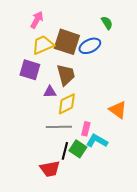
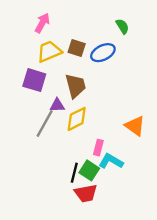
brown square: (67, 42) -> (77, 48), size x0.6
gray line: (59, 127) -> (45, 124), moved, turned -60
red trapezoid: (50, 169) -> (86, 193), moved

